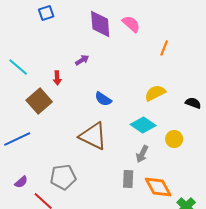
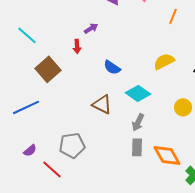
red arrow: (57, 78) -> (77, 46), moved
cyan diamond: (143, 125) -> (138, 93), moved
brown triangle: (93, 136) -> (102, 104), size x0.7
gray arrow: (142, 154) -> (138, 122), moved

